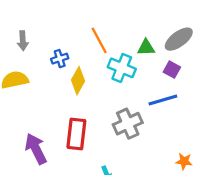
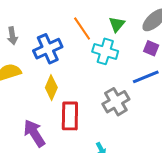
green triangle: (146, 47) -> (117, 24), moved, turned -42
blue cross: (60, 59) -> (48, 49), size x1.8
yellow diamond: (78, 81) -> (51, 88), moved

